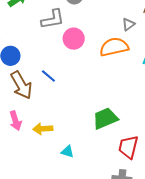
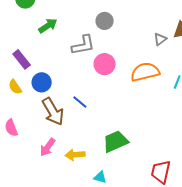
gray triangle: (129, 24) -> (160, 39), moved
green trapezoid: (105, 118) -> (115, 141), moved
pink arrow: (15, 121) -> (48, 147), turned 54

